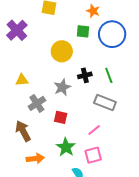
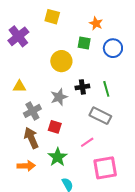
blue circle: (112, 34) -> (113, 48), size x0.7
brown arrow: (23, 131) -> (31, 138), moved
pink square: (93, 155) -> (105, 168), moved, size x1.4

